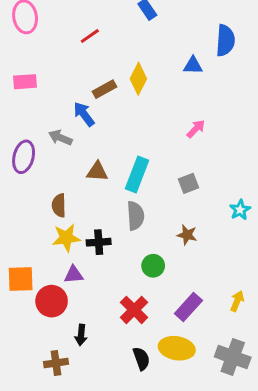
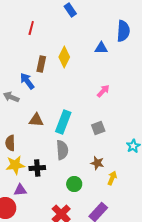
red line: (90, 36) -> (31, 28), turned -40
brown rectangle: (105, 89) -> (41, 64), turned -49
yellow arrow: (237, 301) -> (112, 178), moved

